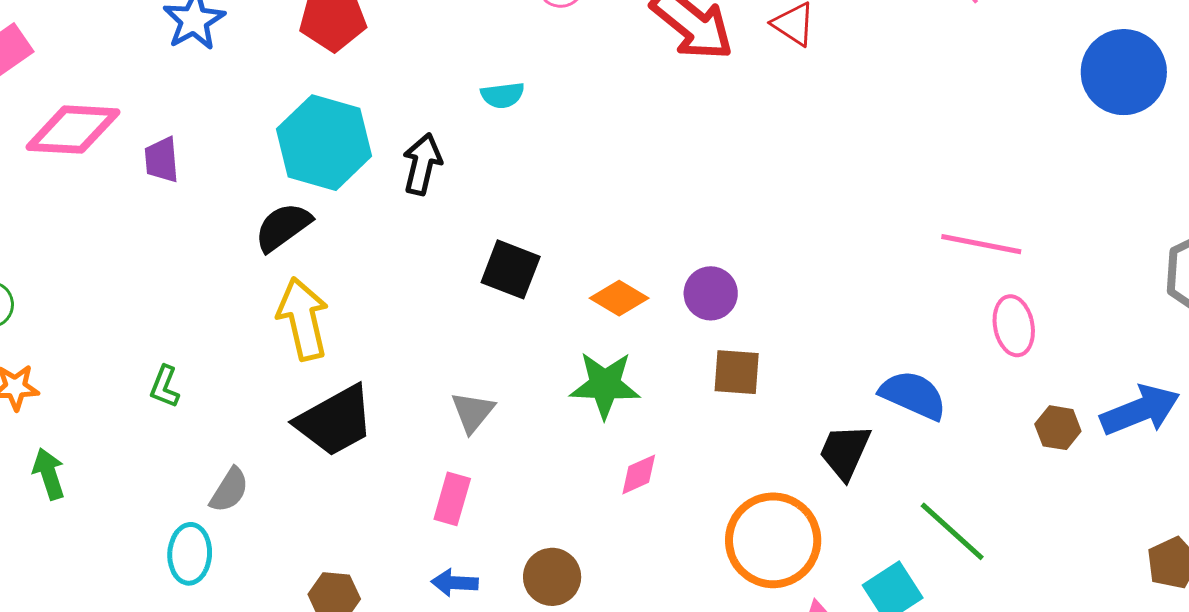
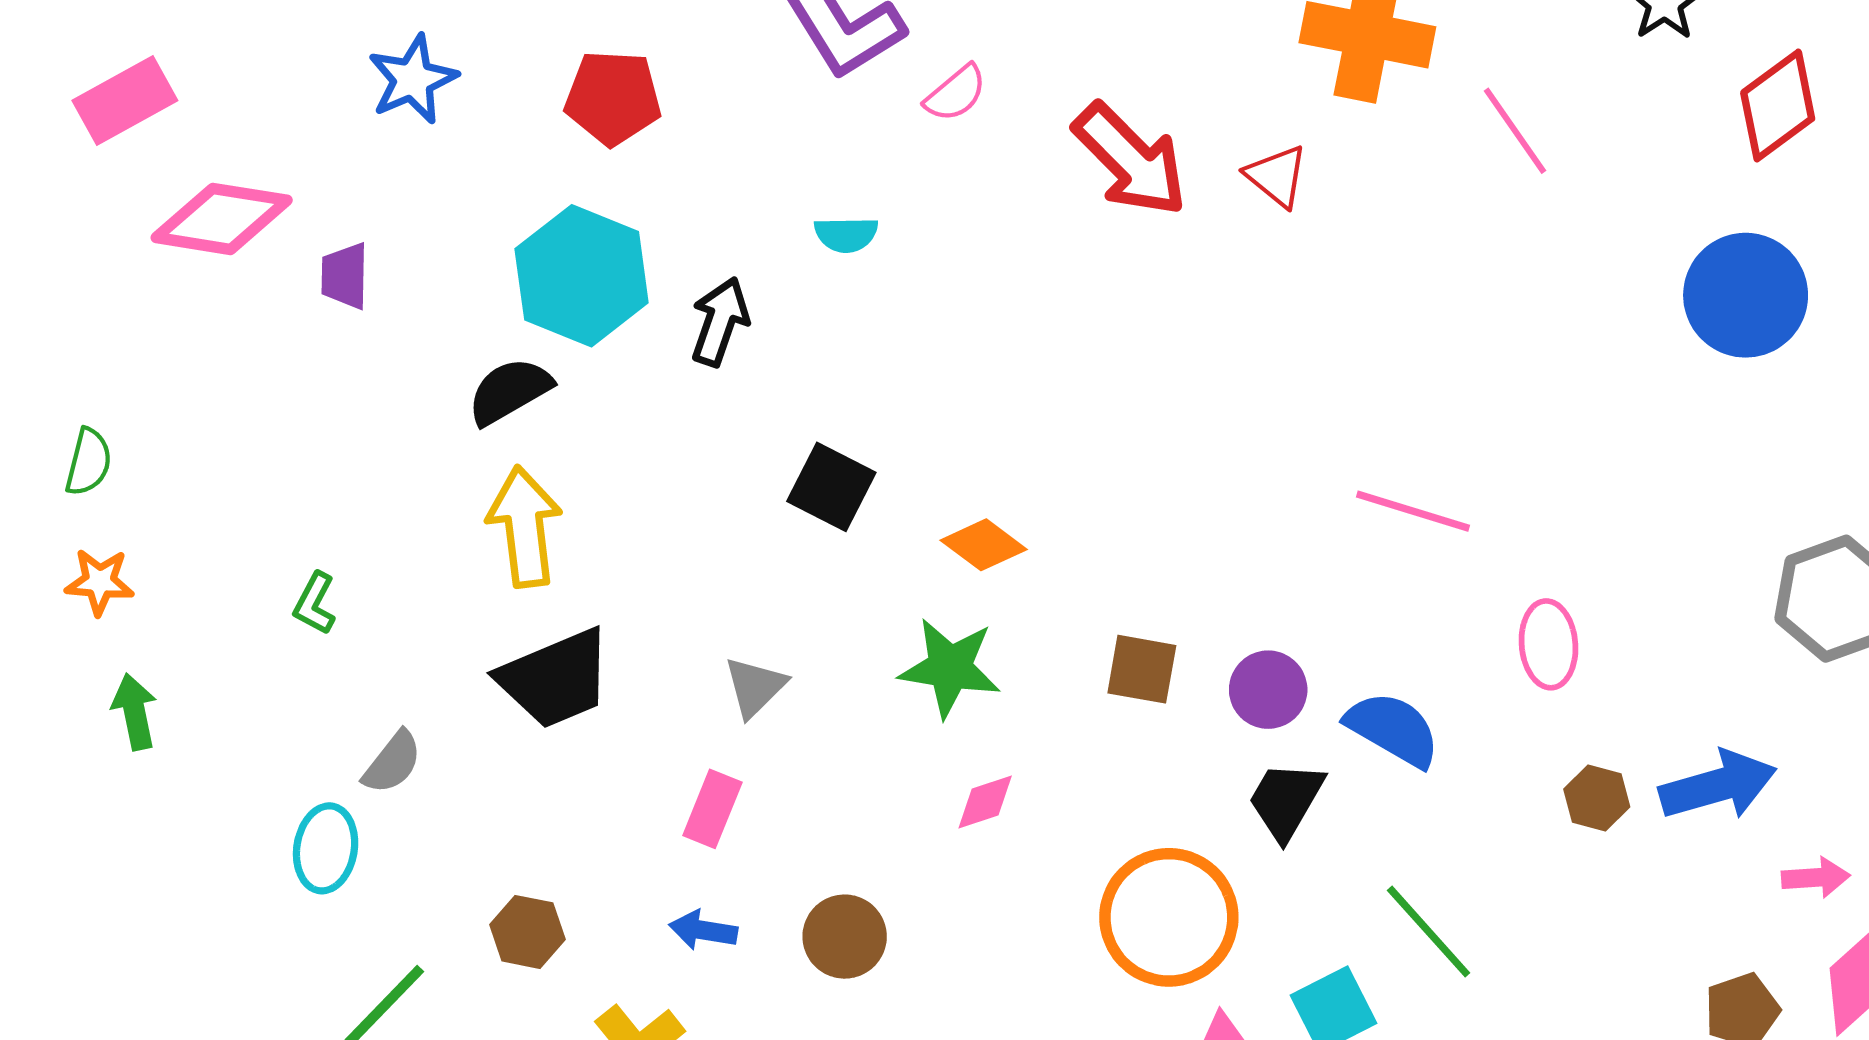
pink line: (981, 244) -> (1413, 511), moved
purple circle: (711, 293) -> (1268, 690), moved

